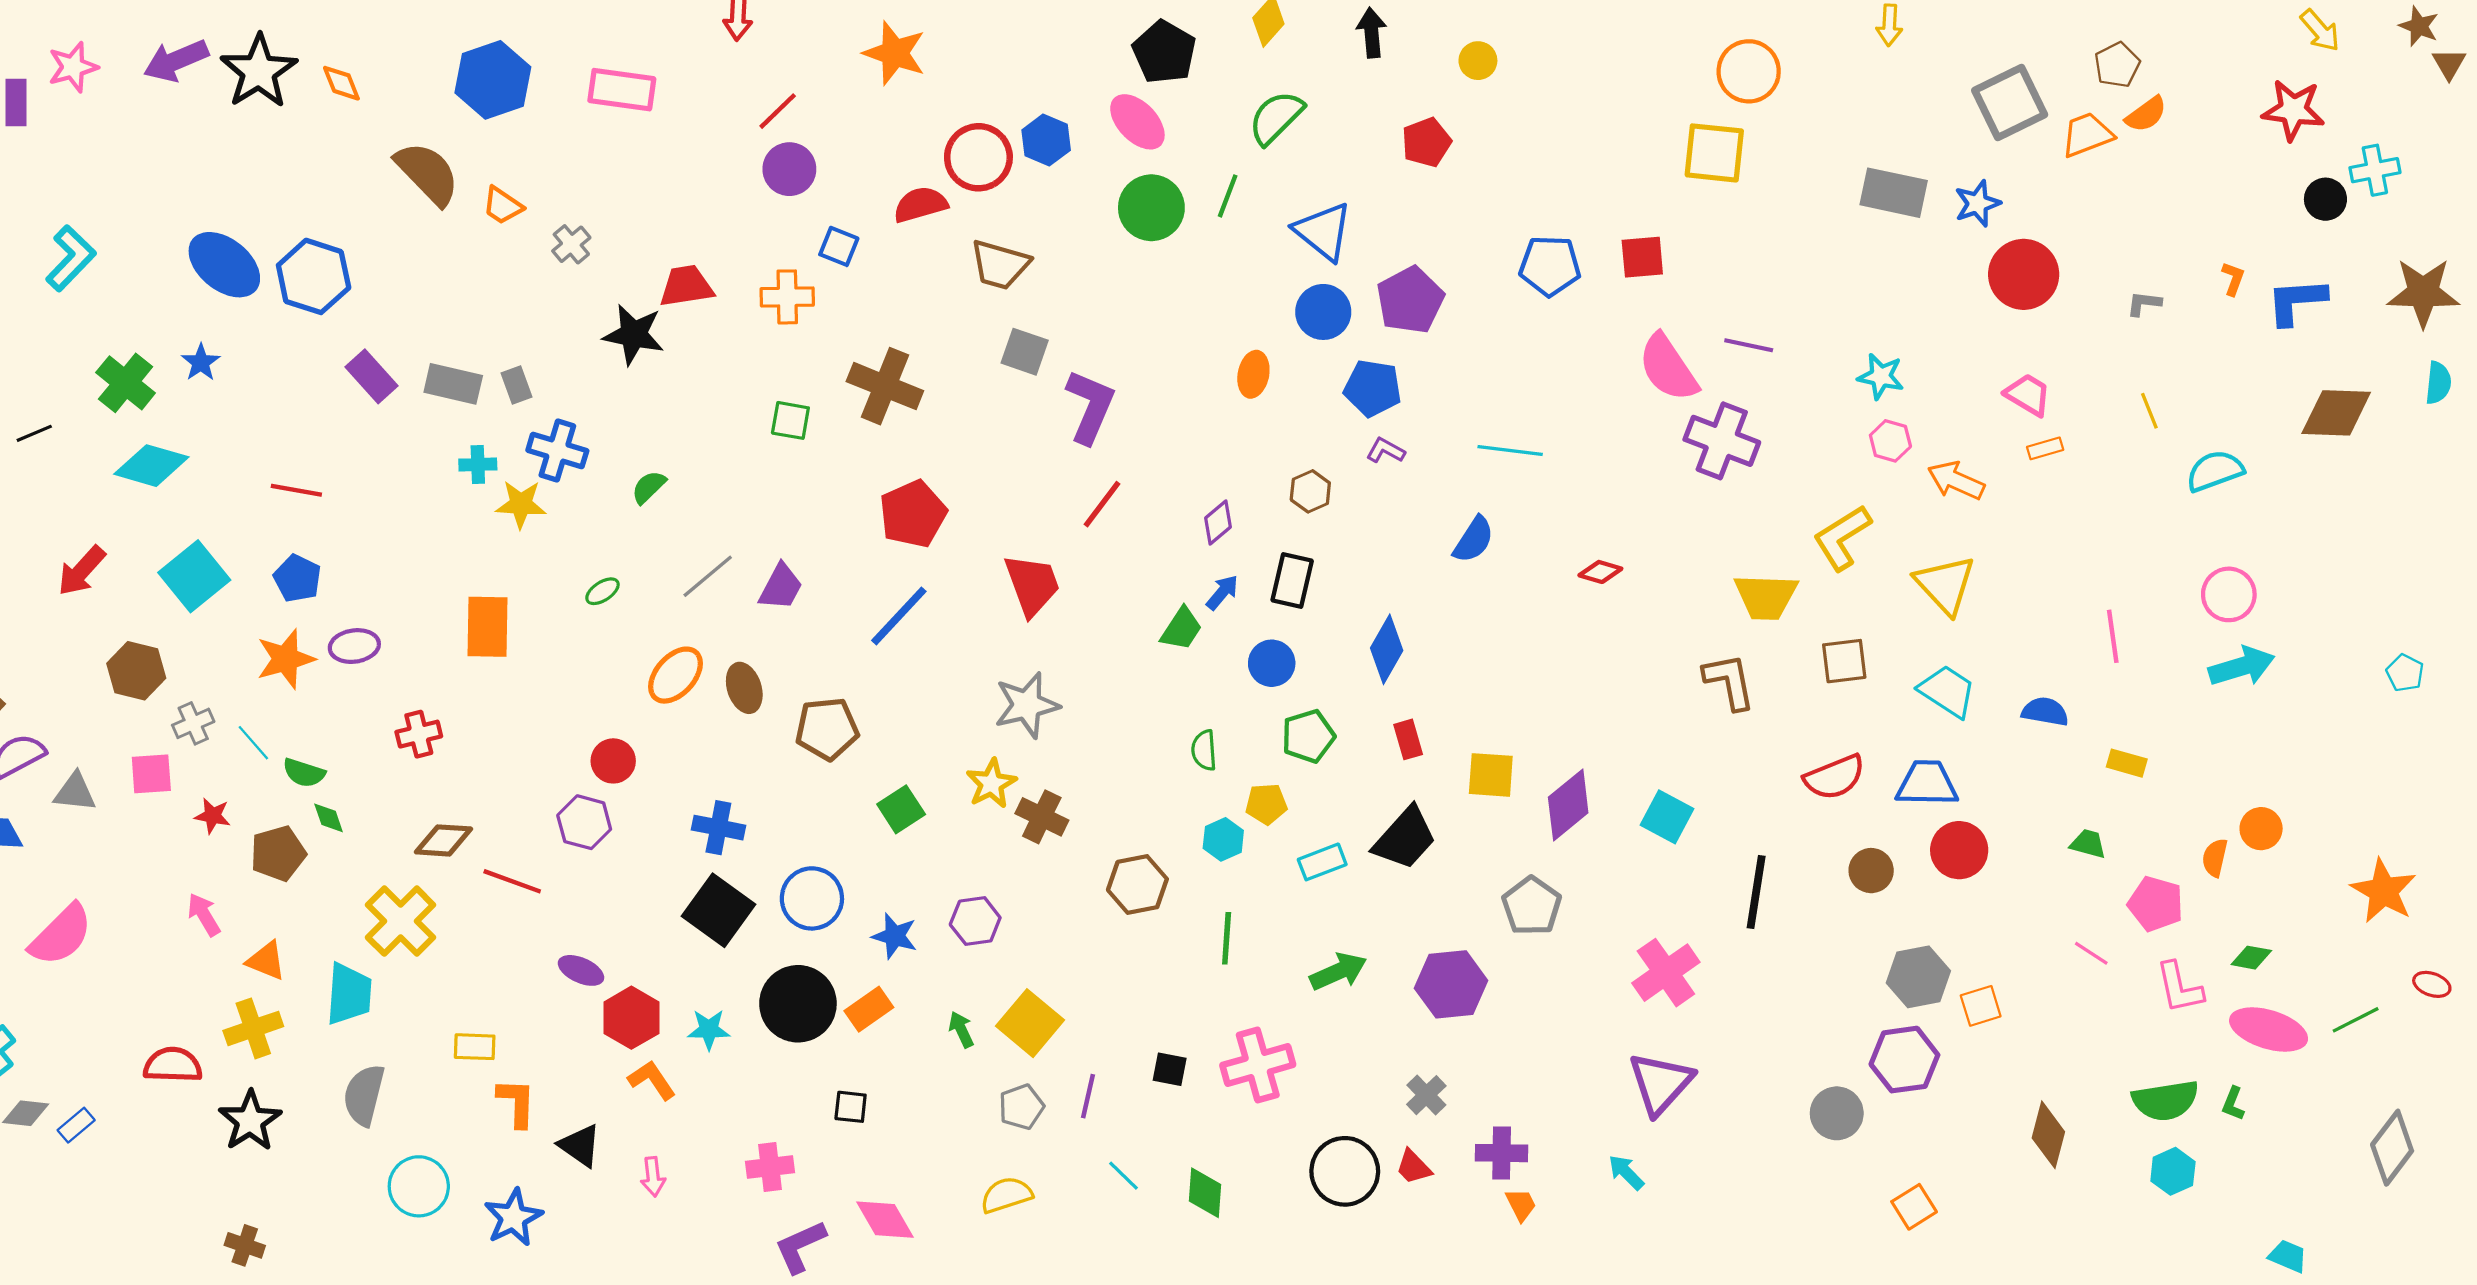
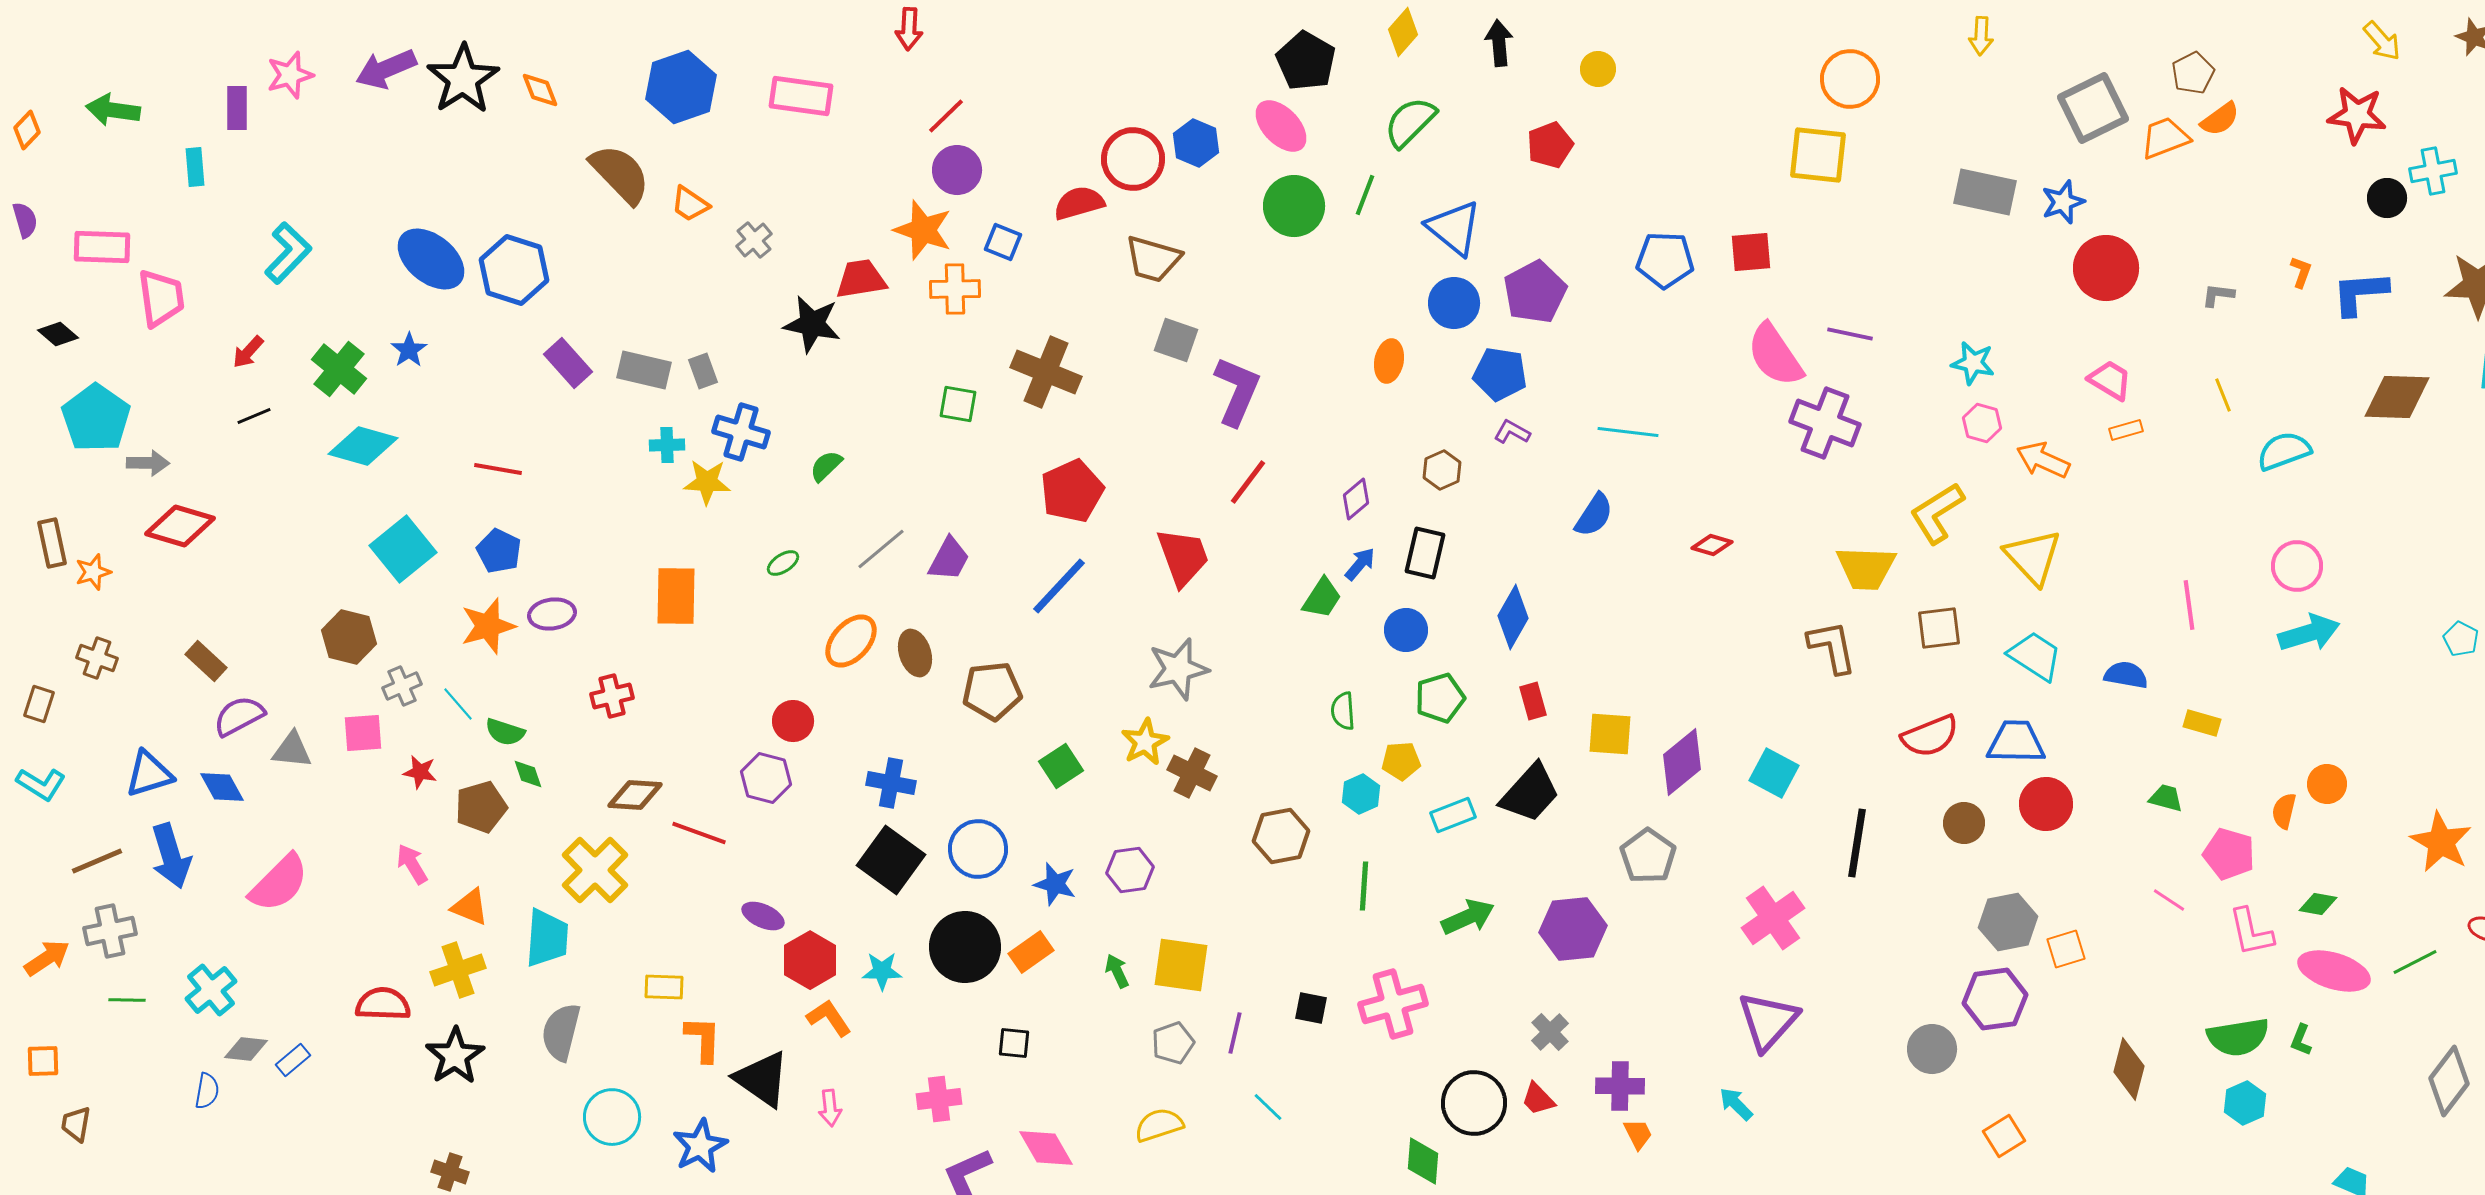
orange star: (895, 53) -> (923, 230), moved
red arrow: (81, 571) -> (248, 352), moved, size x0.7
yellow square: (1030, 1023) -> (1181, 965), turned -32
black triangle: (580, 1146) -> (762, 1079), size x1.4
green diamond: (1205, 1193) -> (1423, 1161), moved

